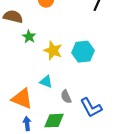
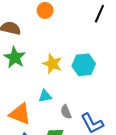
green star: (29, 37) -> (15, 57), moved, size x1.5
cyan triangle: (46, 82) -> (45, 96), turned -32

